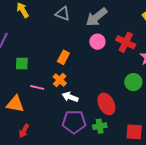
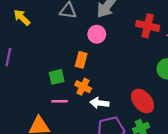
pink circle: (97, 42) -> (97, 34), moved
green square: (22, 64) -> (57, 77), moved

